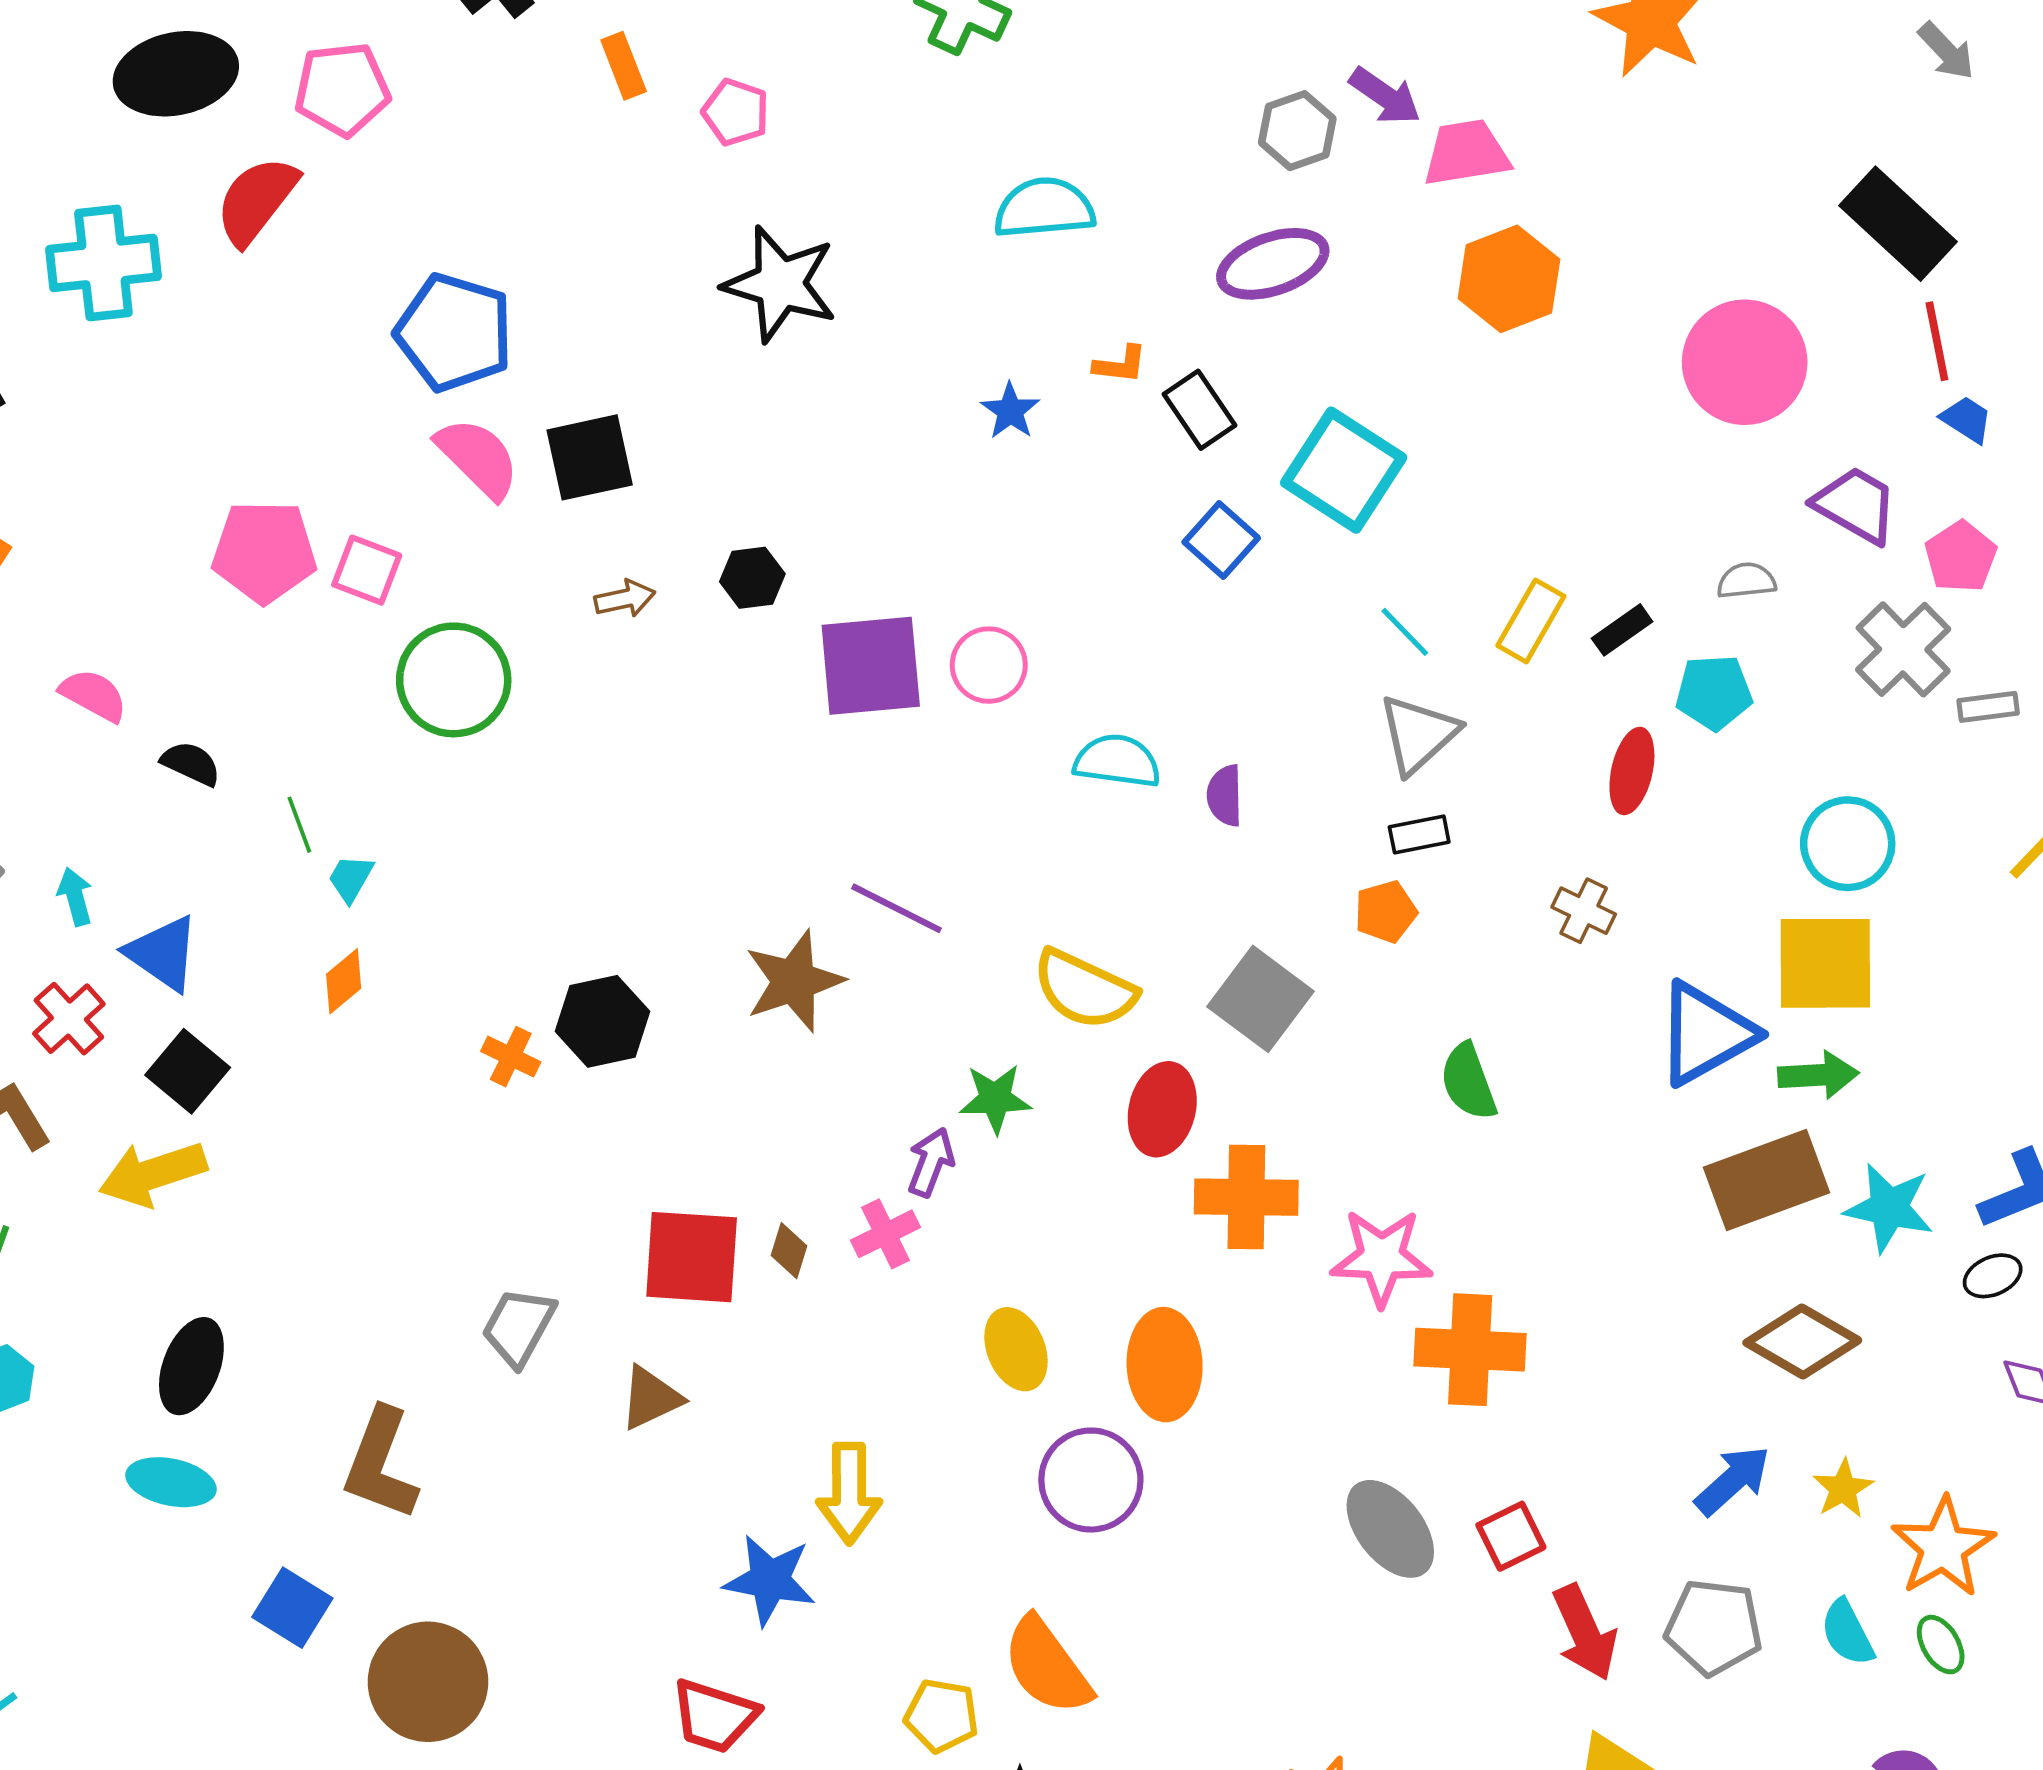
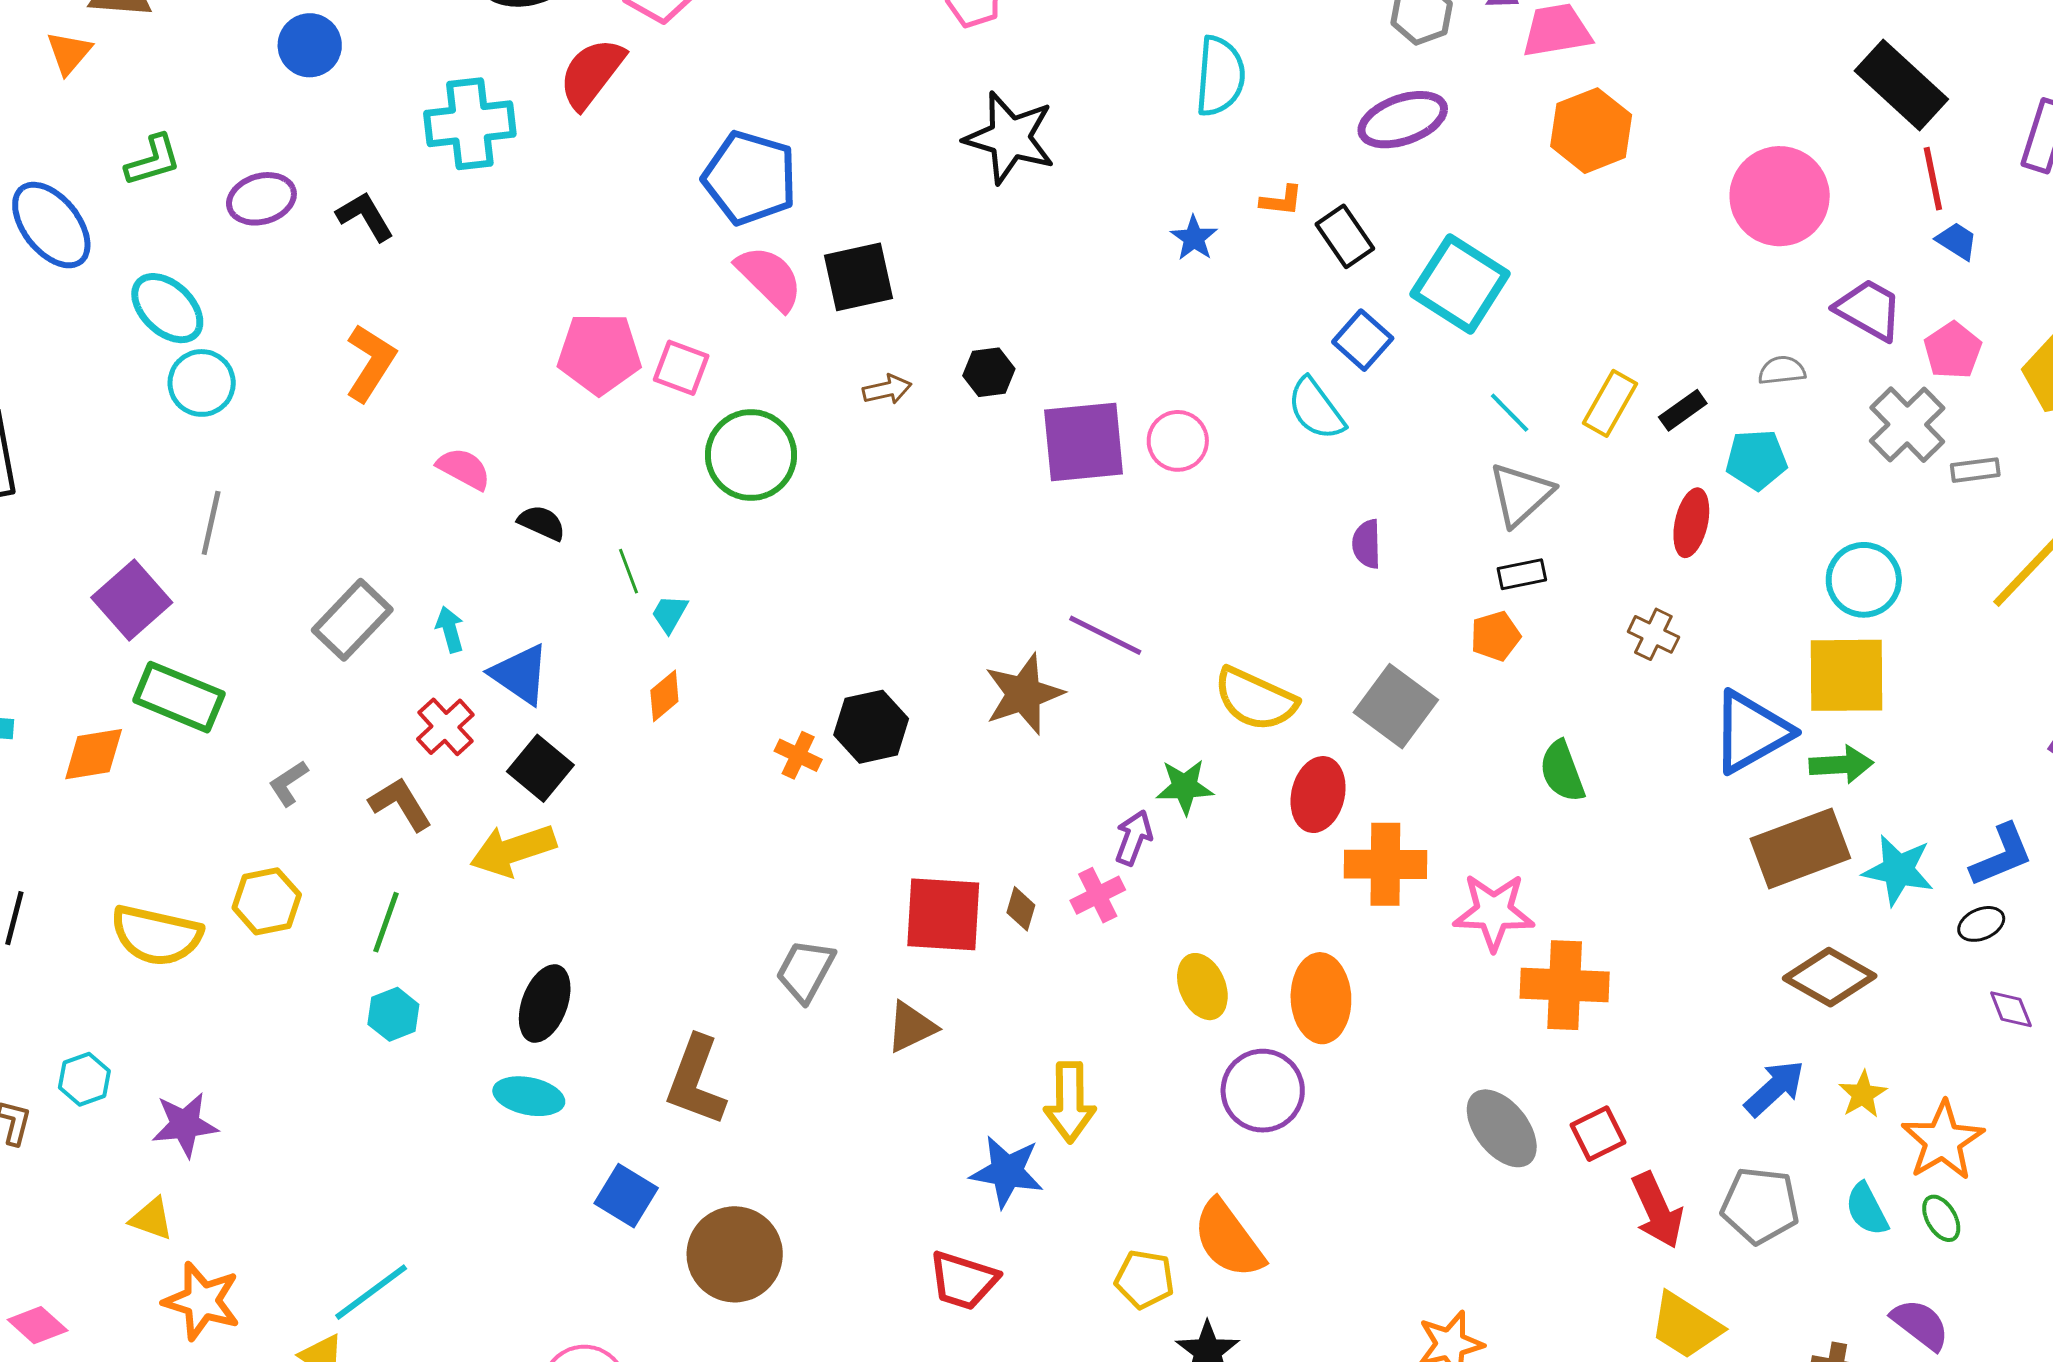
cyan semicircle: (1044, 208) -> (1220, 76), turned 100
cyan semicircle: (1117, 761) -> (1316, 409), moved, turned -134

